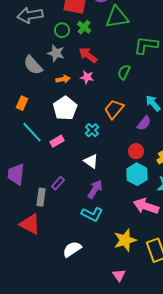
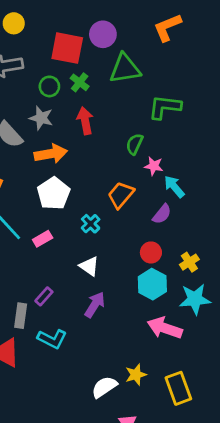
red arrow: (88, 55) -> (85, 121), turned 42
pink star: (87, 77) -> (154, 166), moved
orange arrow: (63, 79) -> (51, 154), size x1.6
cyan L-shape: (92, 214) -> (52, 339), moved
yellow star: (125, 240) -> (136, 375), size x0.7
white semicircle: (72, 249) -> (104, 387), moved

